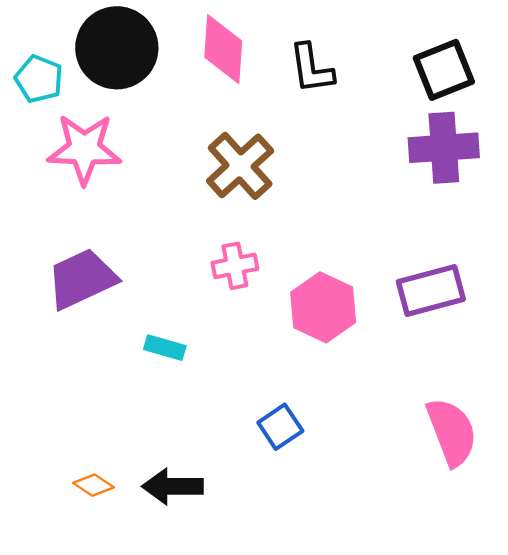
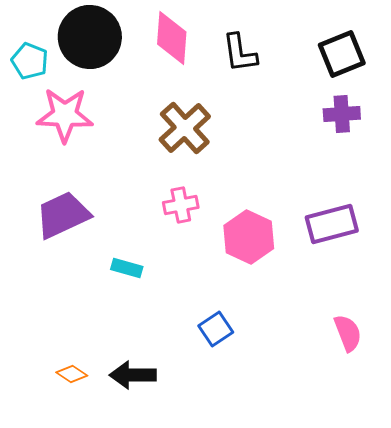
purple cross: (444, 148) -> (342, 114), size x0.7
pink semicircle: (452, 432) -> (348, 333), size x0.7

